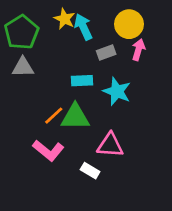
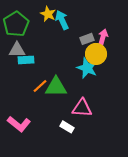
yellow circle: (129, 24) -> (96, 54), moved
gray rectangle: (106, 52) -> (87, 39), moved
cyan rectangle: (82, 81) -> (26, 60), moved
pink L-shape: (48, 151) -> (19, 124), moved

